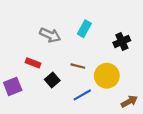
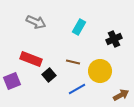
gray arrow: (50, 35) -> (36, 22), moved
red rectangle: (33, 63) -> (31, 59), size x1.5

